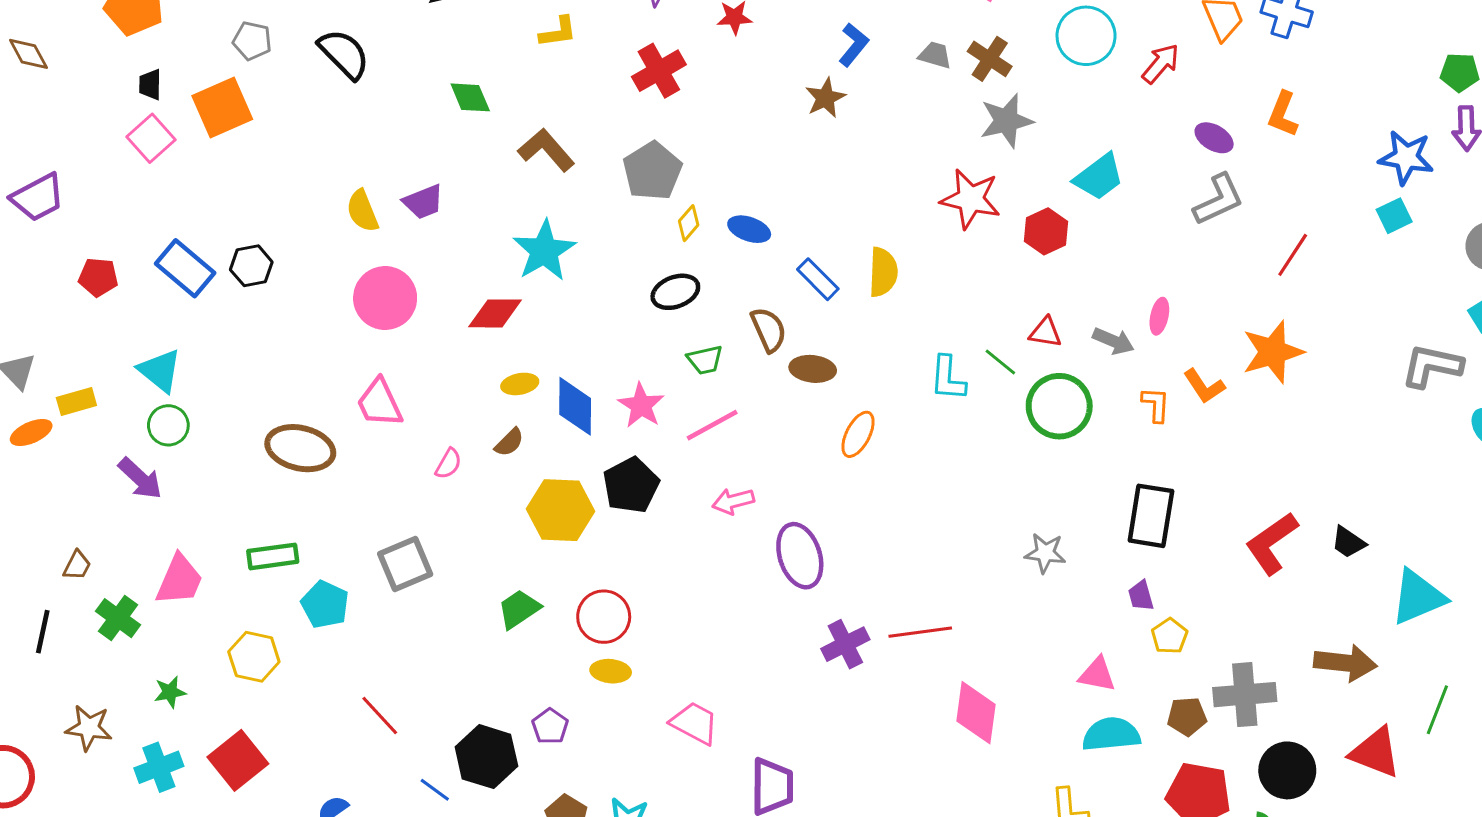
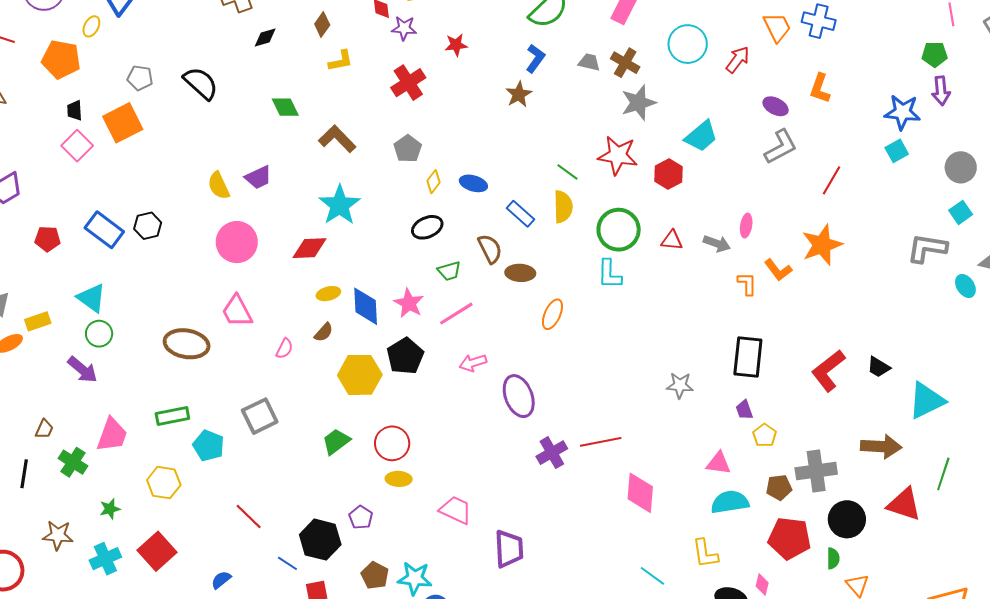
gray pentagon: (652, 171) -> (408, 149), size x0.7
green line: (1000, 362) -> (567, 172), moved
green circle: (1059, 406) -> (619, 230), moved

